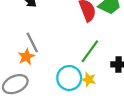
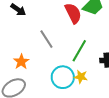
gray line: (32, 42) -> (46, 39), moved

